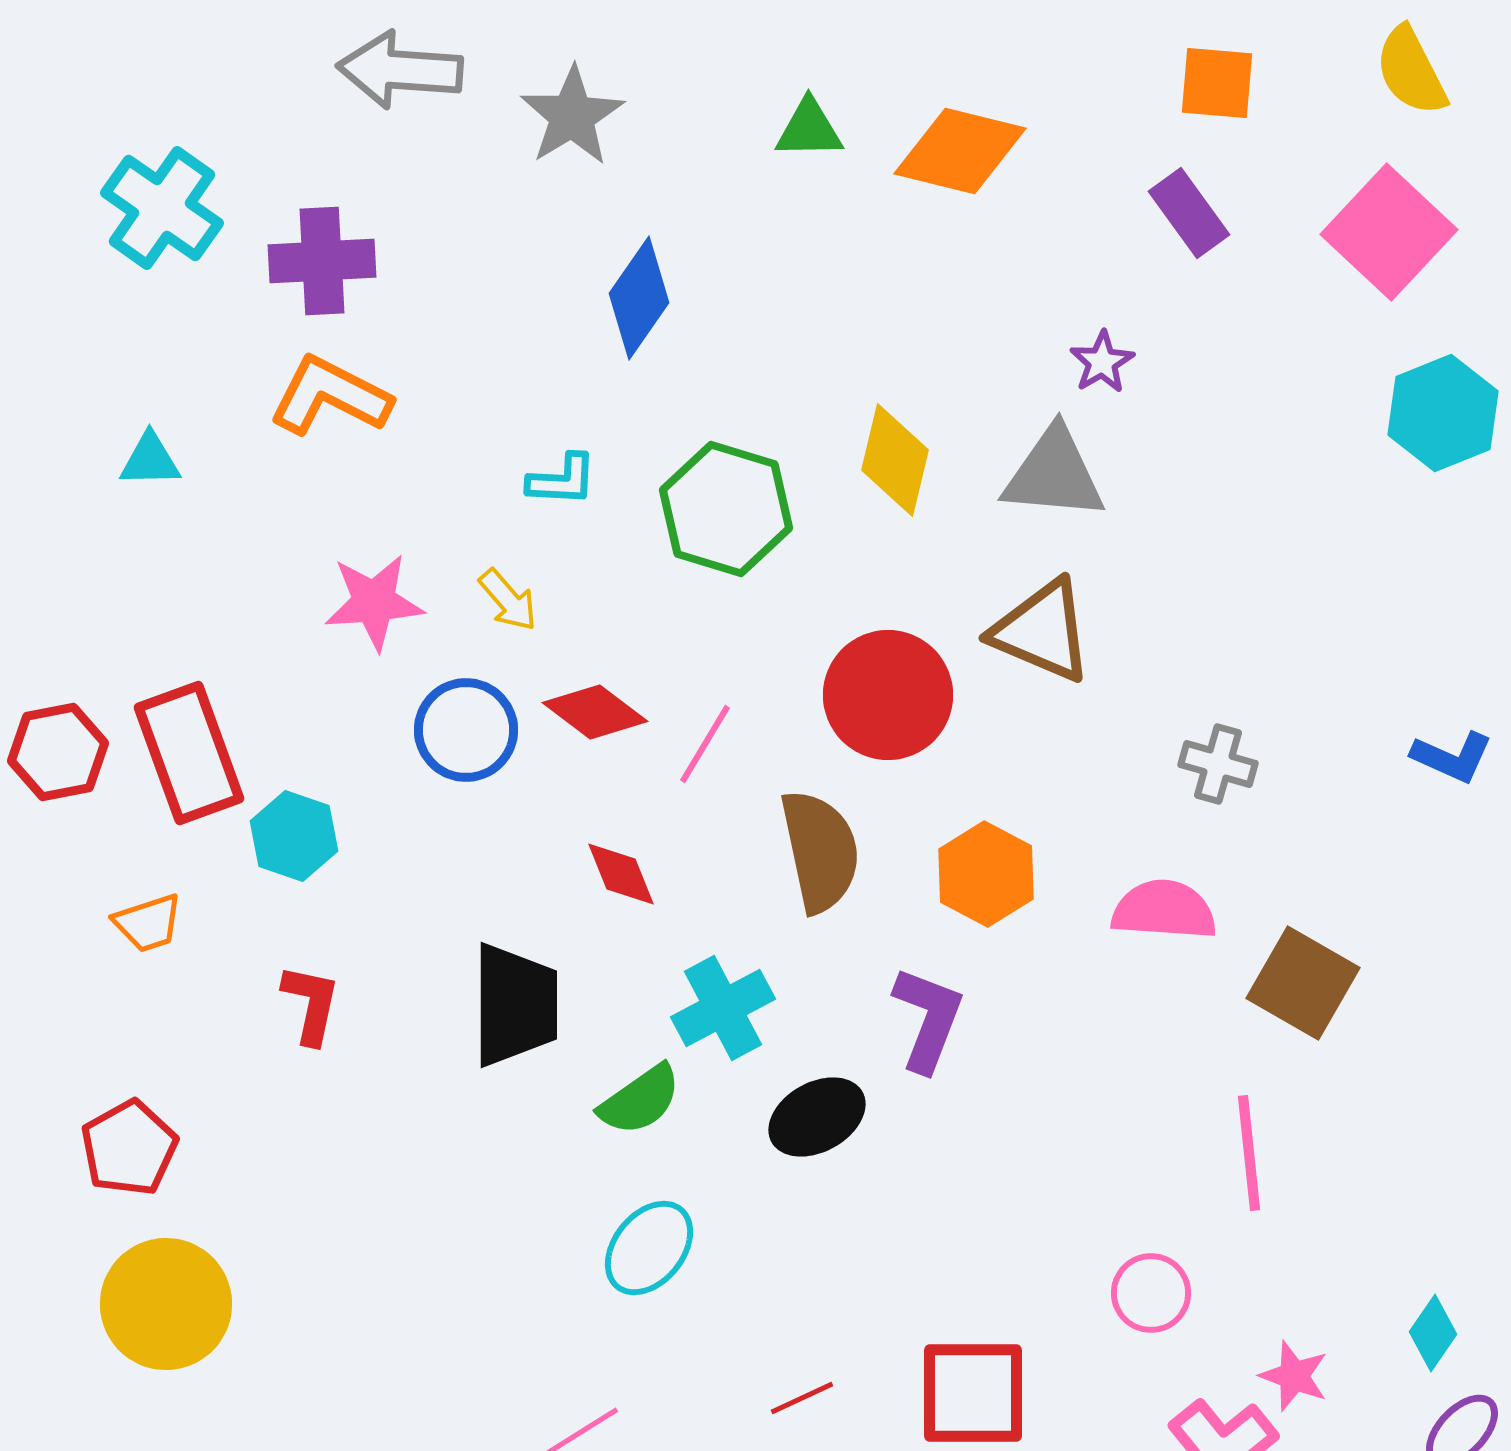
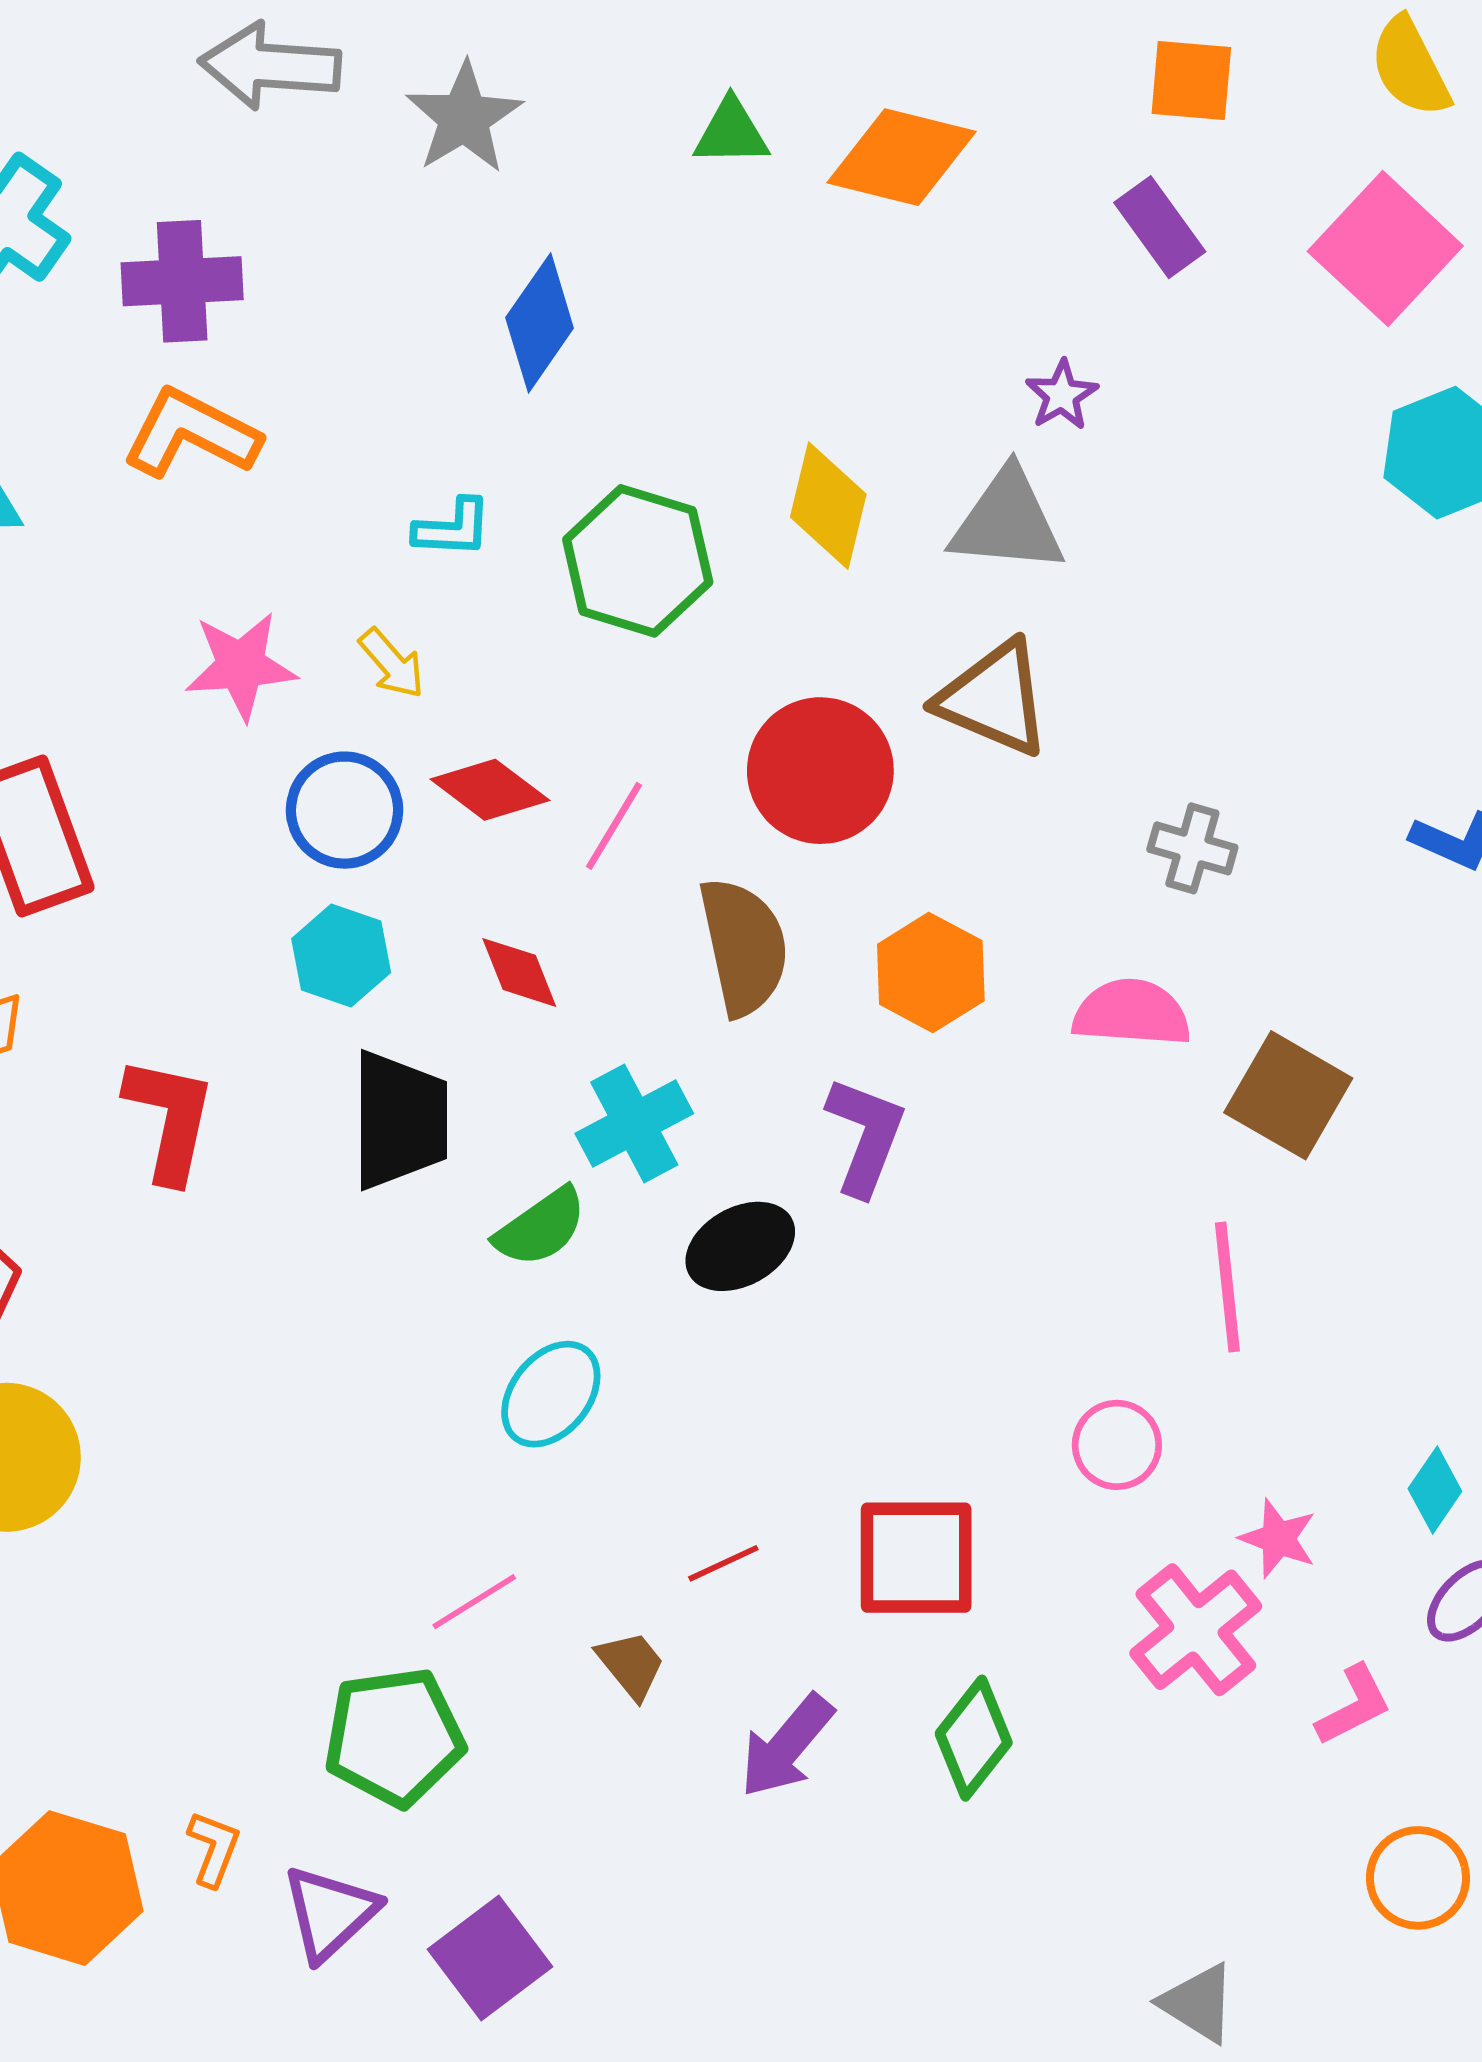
cyan hexagon: (294, 836) -> (341, 956), moved
red L-shape: (311, 1004) -> (170, 1119), size x1.4

